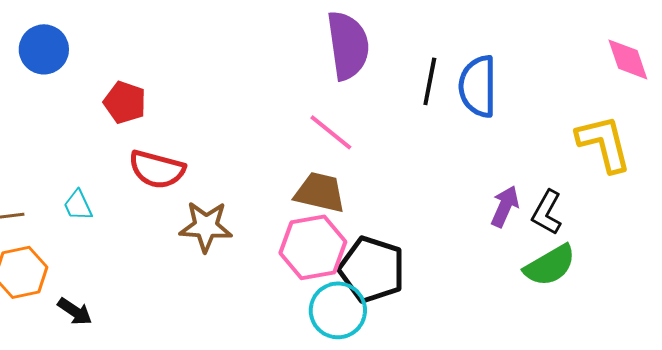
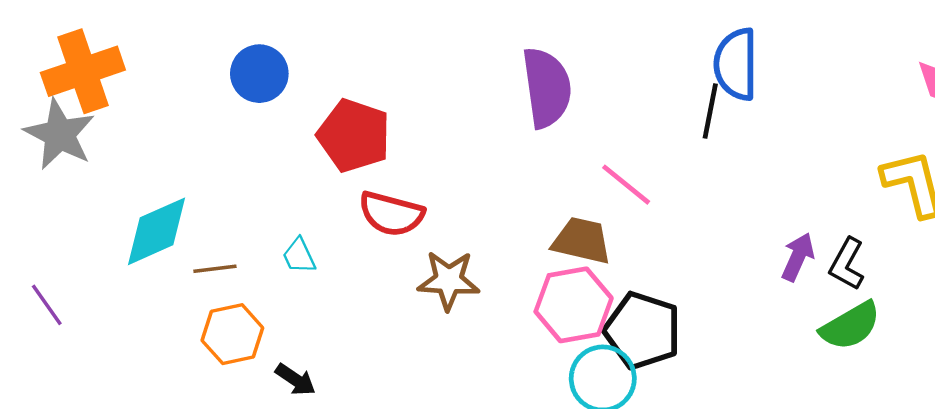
purple semicircle: (348, 45) -> (547, 88), moved
blue semicircle: (478, 86) -> (736, 64), moved
red pentagon: (125, 102) -> (354, 136), size x1.5
pink line: (331, 132) -> (626, 185), moved

